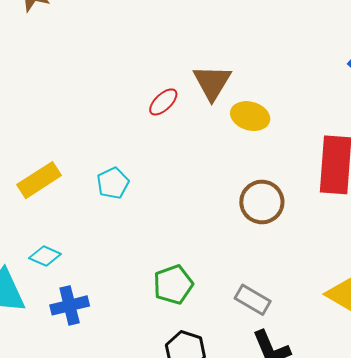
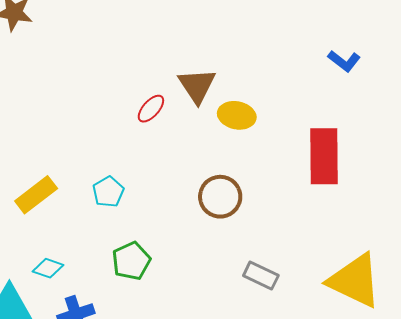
brown circle: (262, 202) -> (220, 197), moved
green pentagon: (173, 285) -> (131, 261), moved
gray rectangle: (253, 300) -> (261, 276), moved

